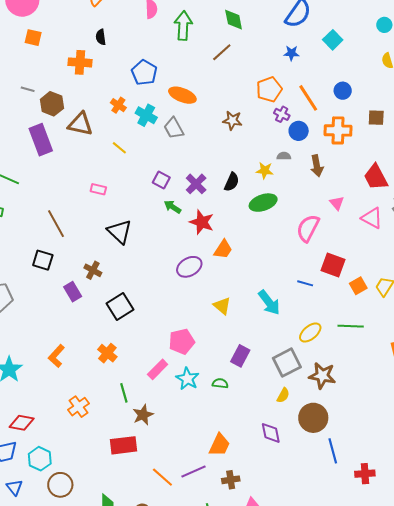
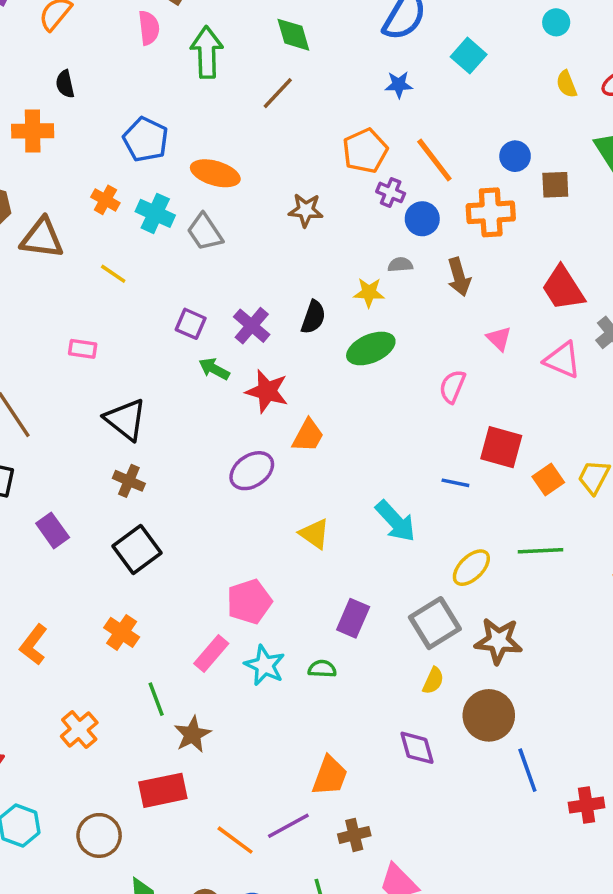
blue circle: (343, 91) -> (515, 156), moved
pink semicircle: (308, 228) -> (452, 387), size x0.7
brown cross: (93, 270) -> (129, 481), moved
brown circle: (60, 485) -> (99, 835), moved

